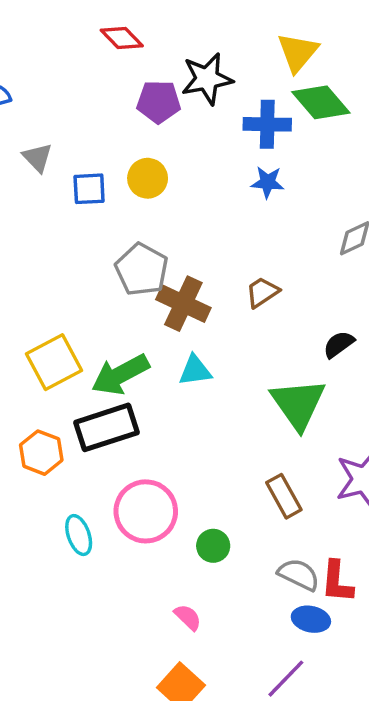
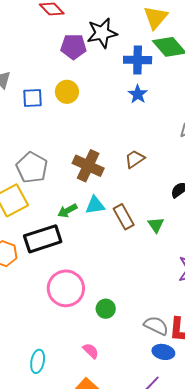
blue star: (268, 182) -> (138, 94), turned 30
gray pentagon: (142, 269) -> (32, 168), moved
green arrow: (120, 375) -> (67, 211), moved, size x0.6
green triangle: (298, 404) -> (156, 225), size x0.5
brown rectangle: (284, 496) -> (124, 217), moved
cyan ellipse: (79, 535) -> (38, 361), moved, turned 30

